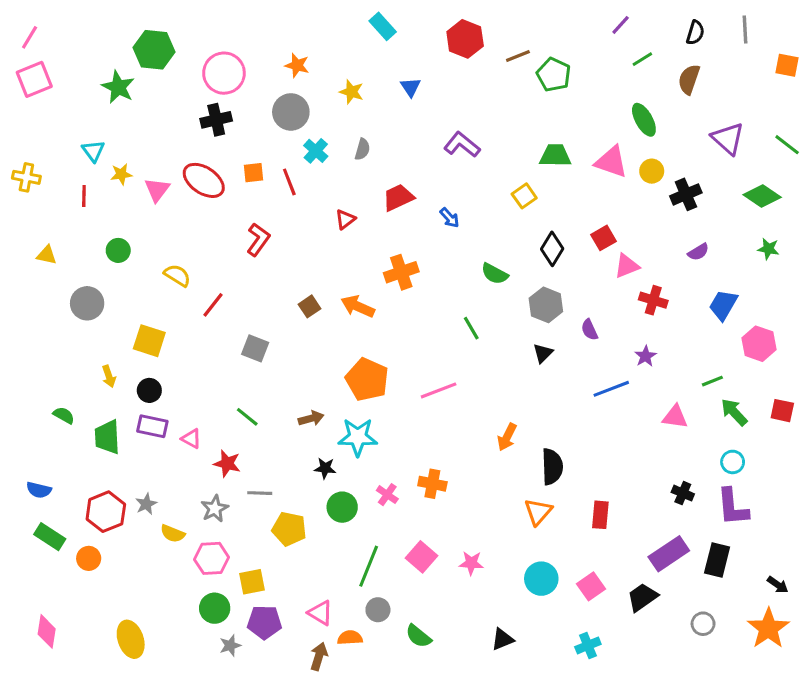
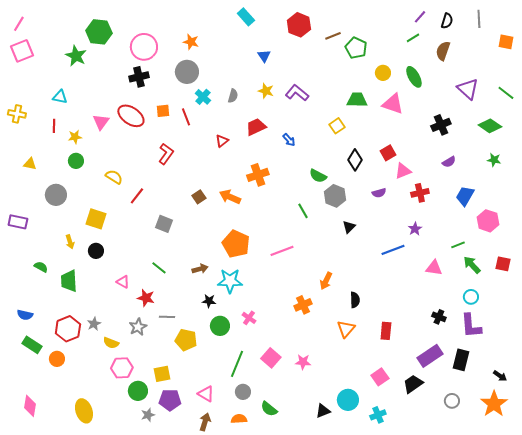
purple line: (621, 25) -> (420, 17), moved
yellow star: (352, 92) -> (266, 91), moved
cyan triangle: (93, 151) -> (60, 97), turned -42
yellow circle: (652, 171) -> (383, 73), moved
yellow star: (121, 174) -> (75, 137), moved
red cross: (653, 300) -> (420, 193), turned -30
gray hexagon: (546, 305) -> (335, 196), moved
purple semicircle: (589, 330) -> (379, 193), moved, turned -80
purple rectangle: (152, 426) -> (18, 222), moved
black semicircle: (552, 467) -> (355, 300), size x0.7
orange cross: (432, 484) -> (303, 305), moved, turned -36
pink hexagon: (212, 558) -> (122, 368), moved
cyan circle: (541, 579) -> (348, 400), moved
orange semicircle: (350, 638) -> (239, 419), moved

